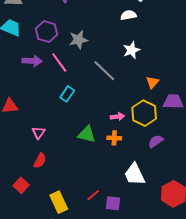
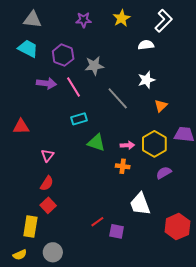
orange triangle: (152, 82) -> (161, 106), moved
cyan rectangle: (67, 94) -> (79, 119), turned 35
green triangle: (87, 134) -> (96, 143), moved
red square: (21, 185) -> (48, 205), moved
yellow rectangle: (59, 202) -> (30, 227), moved, turned 30

